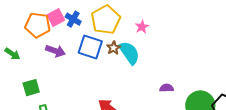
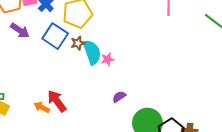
pink star: (142, 27) -> (107, 59), moved
purple semicircle: (167, 88) -> (119, 97), turned -48

